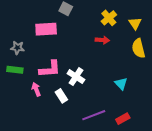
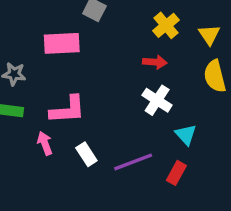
white cross: (76, 77) -> (157, 100), moved
purple line: (94, 115) -> (133, 162), moved
red rectangle: (123, 119) -> (176, 173), moved, turned -32

